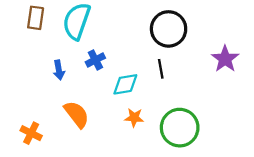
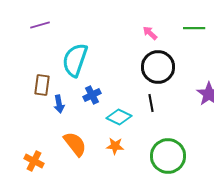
brown rectangle: (36, 18) -> (42, 85), moved
cyan diamond: (125, 84) -> (119, 117), turned 35
orange star: (134, 118) -> (115, 146), moved

